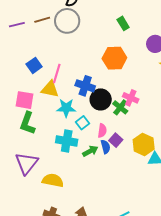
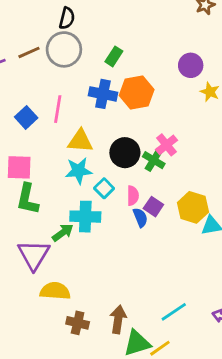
green rectangle: (123, 23) -> (114, 56), moved, turned 72
pink line: (57, 73) -> (58, 109), moved
blue cross: (85, 86) -> (103, 94), moved
yellow triangle: (50, 89) -> (80, 141), moved
pink cross: (131, 98) -> (166, 145), turned 35
green arrow: (90, 151) -> (63, 233), moved
yellow semicircle: (53, 180) -> (55, 291), moved

